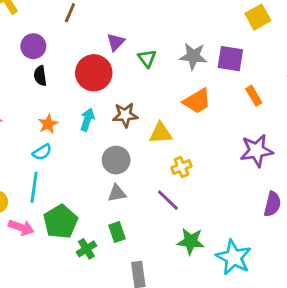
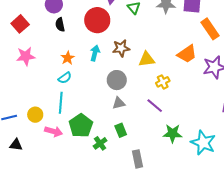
orange rectangle: (254, 96) -> (210, 29), size x1.5
orange trapezoid: (197, 101) -> (187, 54), moved

